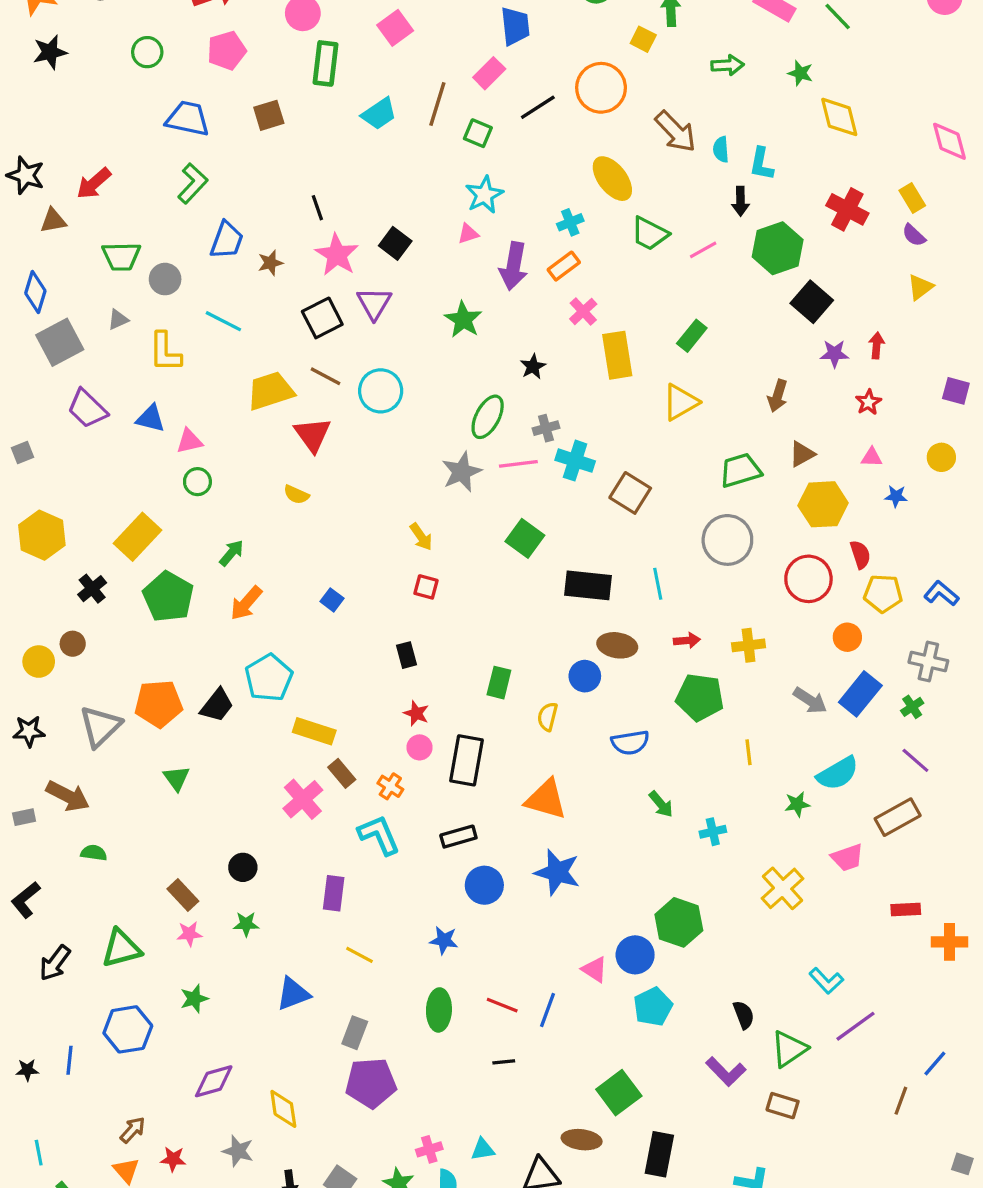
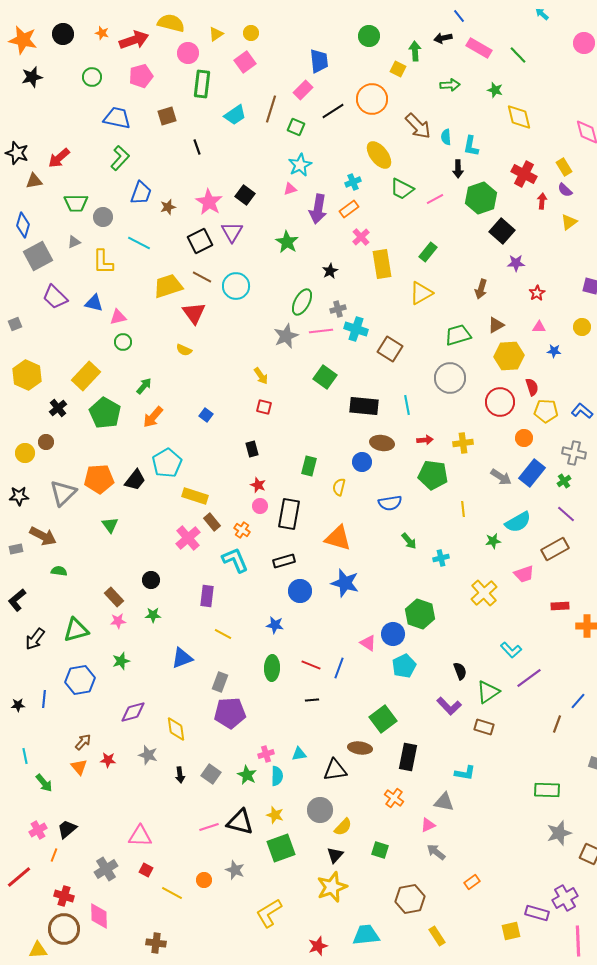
black line: (317, 208) -> (197, 147), moved
red arrow: (877, 345) -> (542, 201), moved

